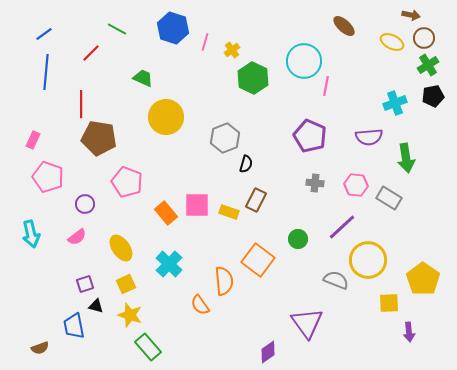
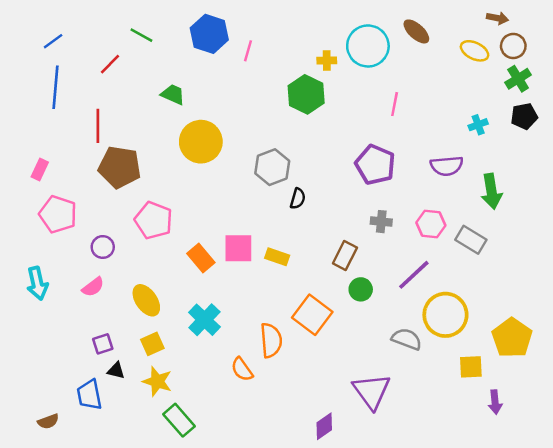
yellow cross: (232, 50) -> (327, 61), moved, turned 35
cyan circle: (304, 61) -> (368, 46), moved
cyan cross: (395, 103) -> (478, 125), size x0.7
brown rectangle: (256, 200) -> (345, 255), moved

